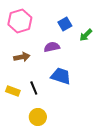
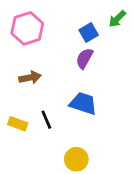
green arrow: (86, 35) -> (117, 19), moved
purple semicircle: (52, 47) -> (85, 58), moved, turned -49
yellow circle: (38, 117) -> (76, 159), moved

